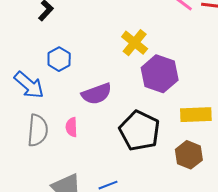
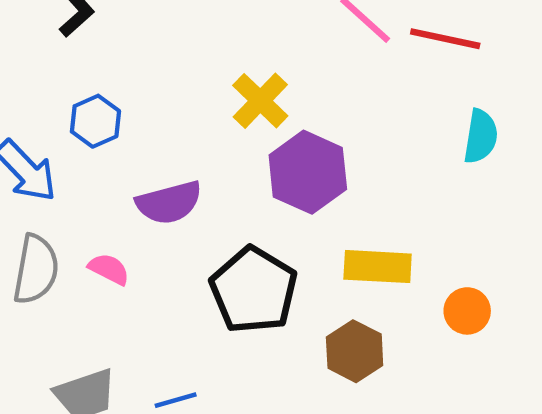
pink semicircle: (72, 127) -> (109, 269), turned 114

